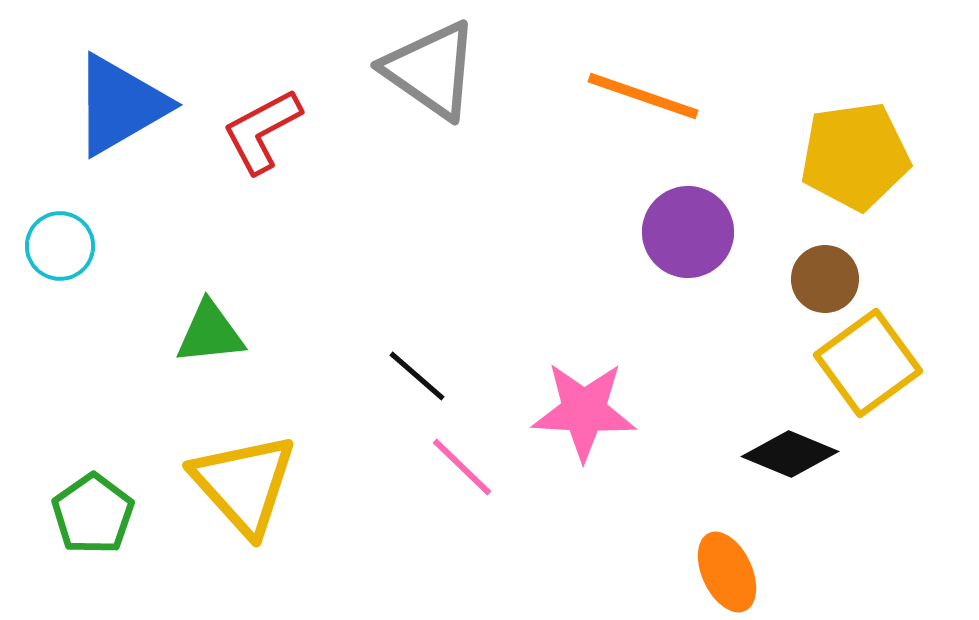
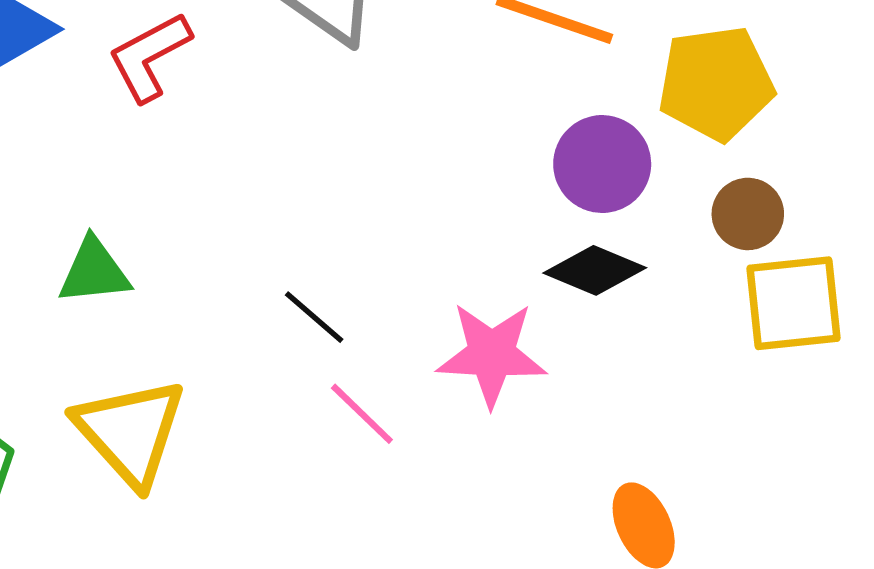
yellow pentagon: (855, 156) -> (716, 83), moved
yellow square: (868, 363) -> (794, 303), turned 30
black diamond: (790, 454) -> (595, 270), moved

